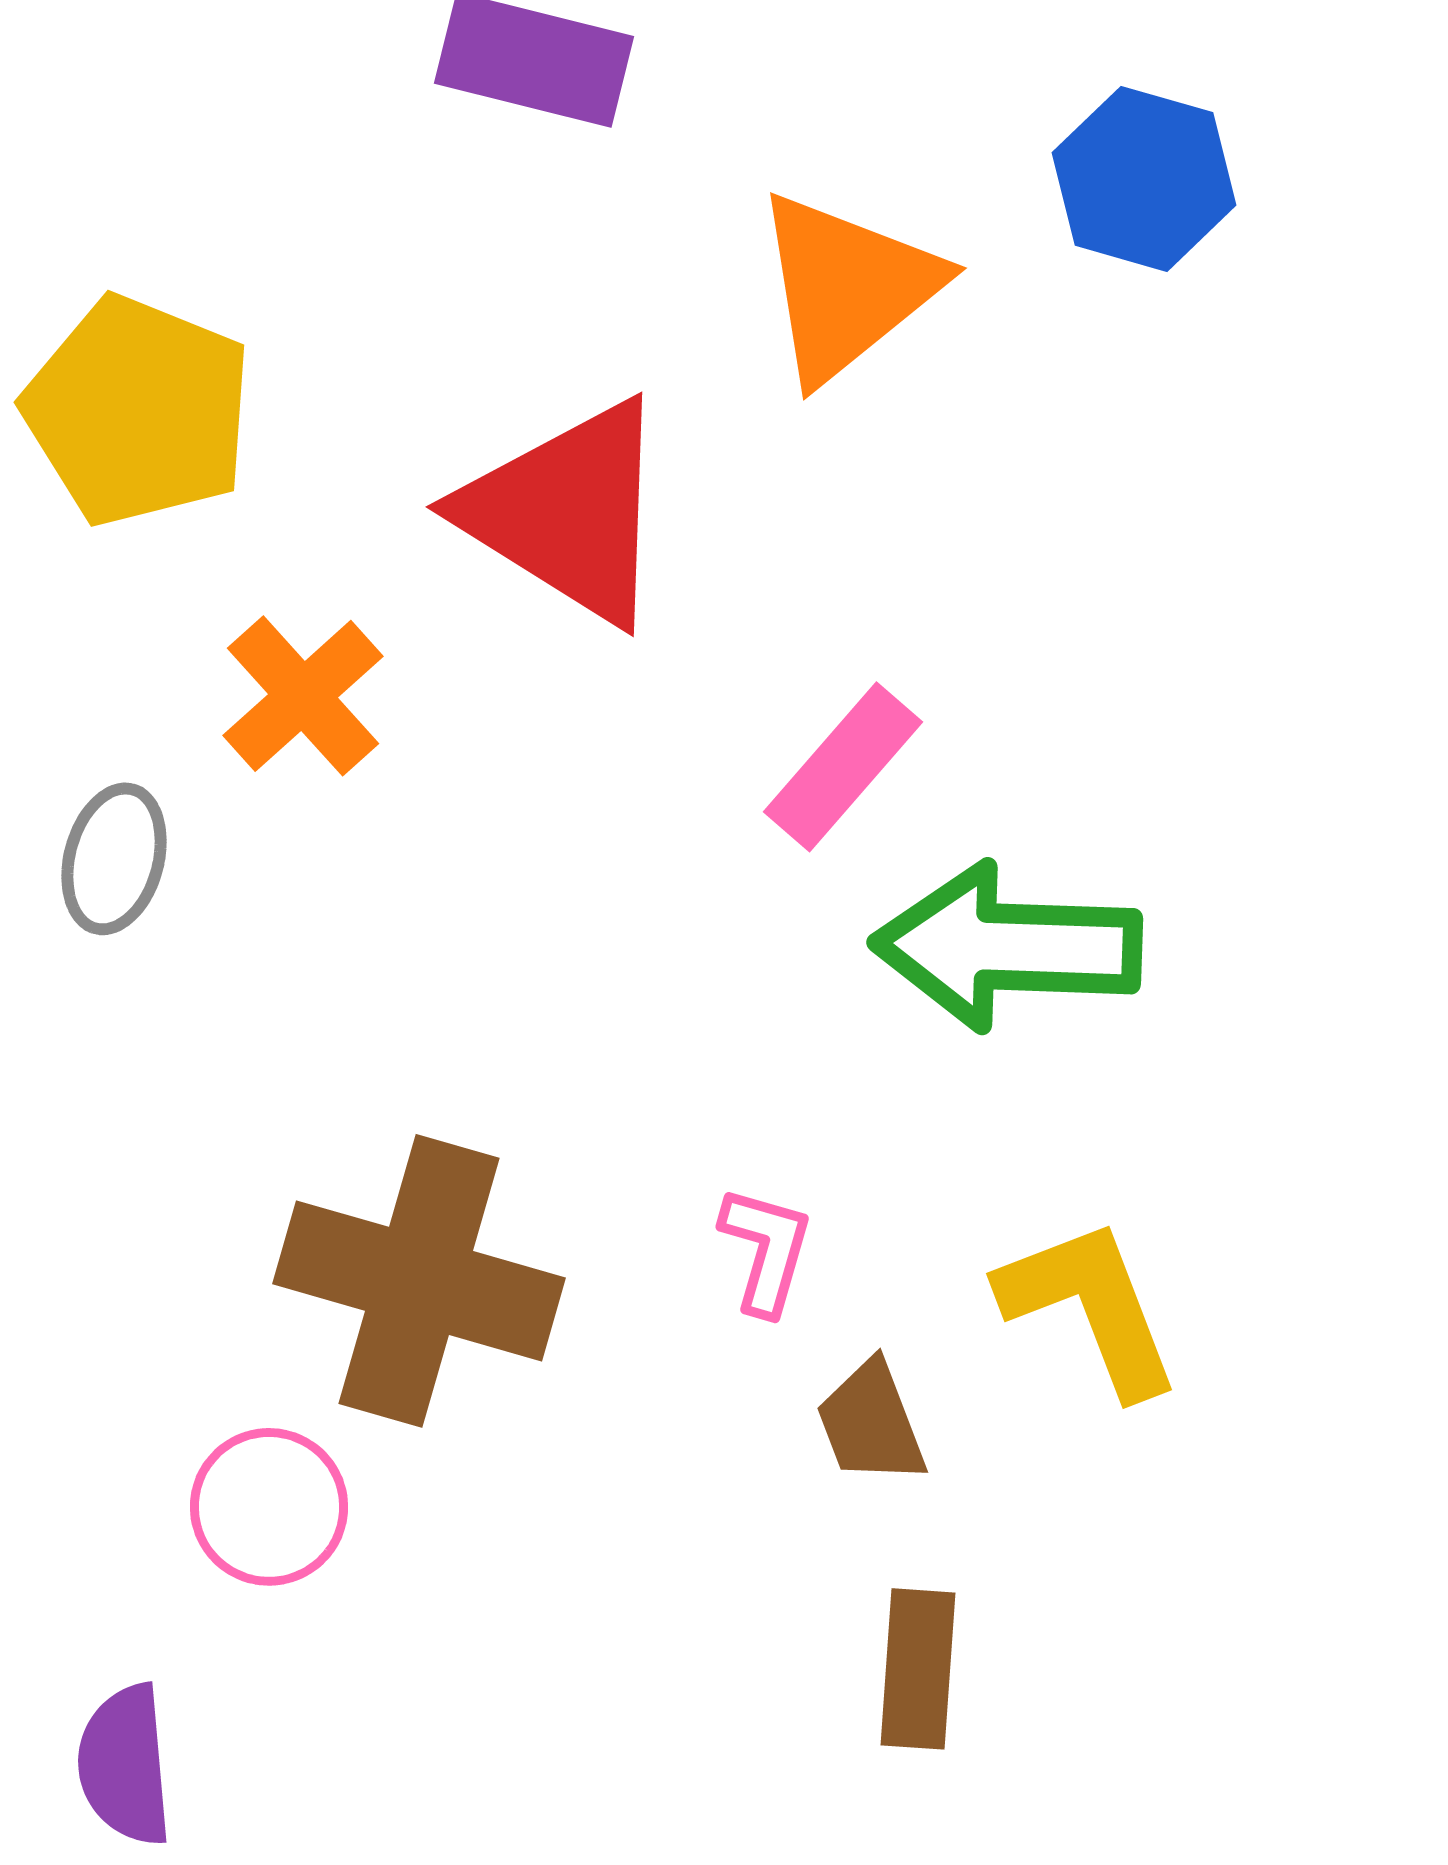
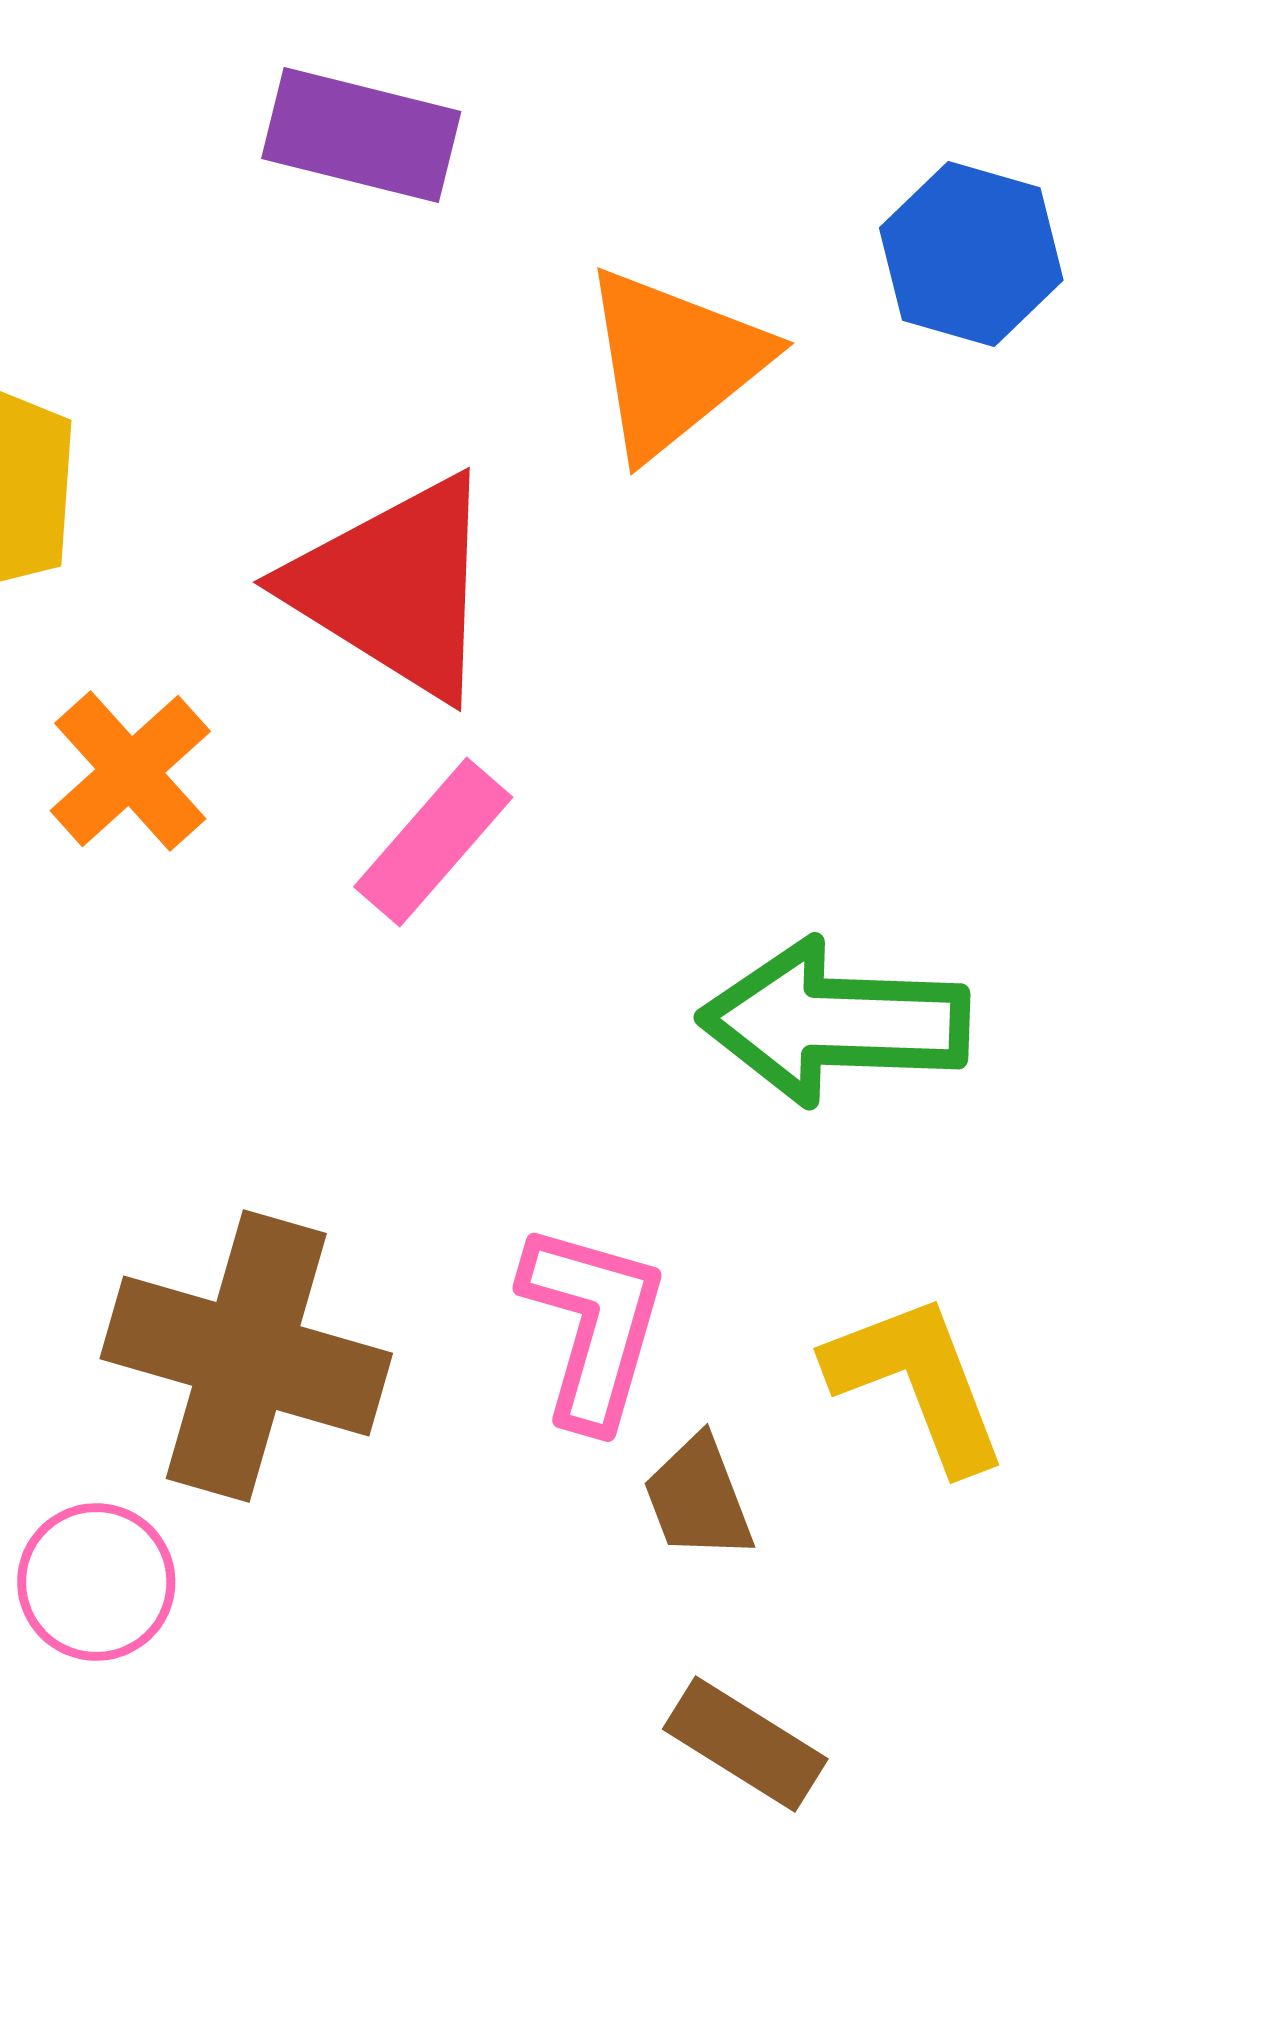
pink rectangle: (843, 767) -> (433, 842), moved
pink L-shape: (766, 1250) -> (593, 1325), size x1.6
brown rectangle: (918, 1669) -> (745, 1744), turned -62

